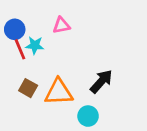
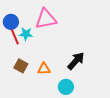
pink triangle: (61, 25) -> (46, 19), size x1.6
orange triangle: (59, 92) -> (44, 69), size x0.6

